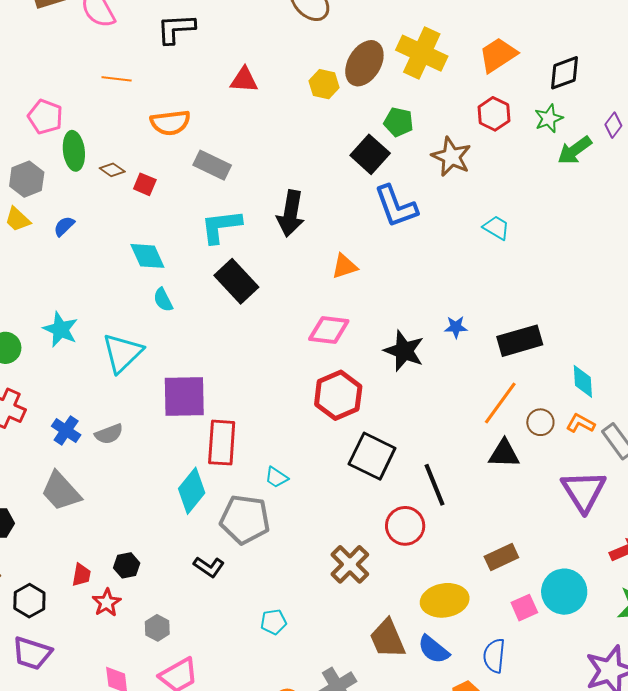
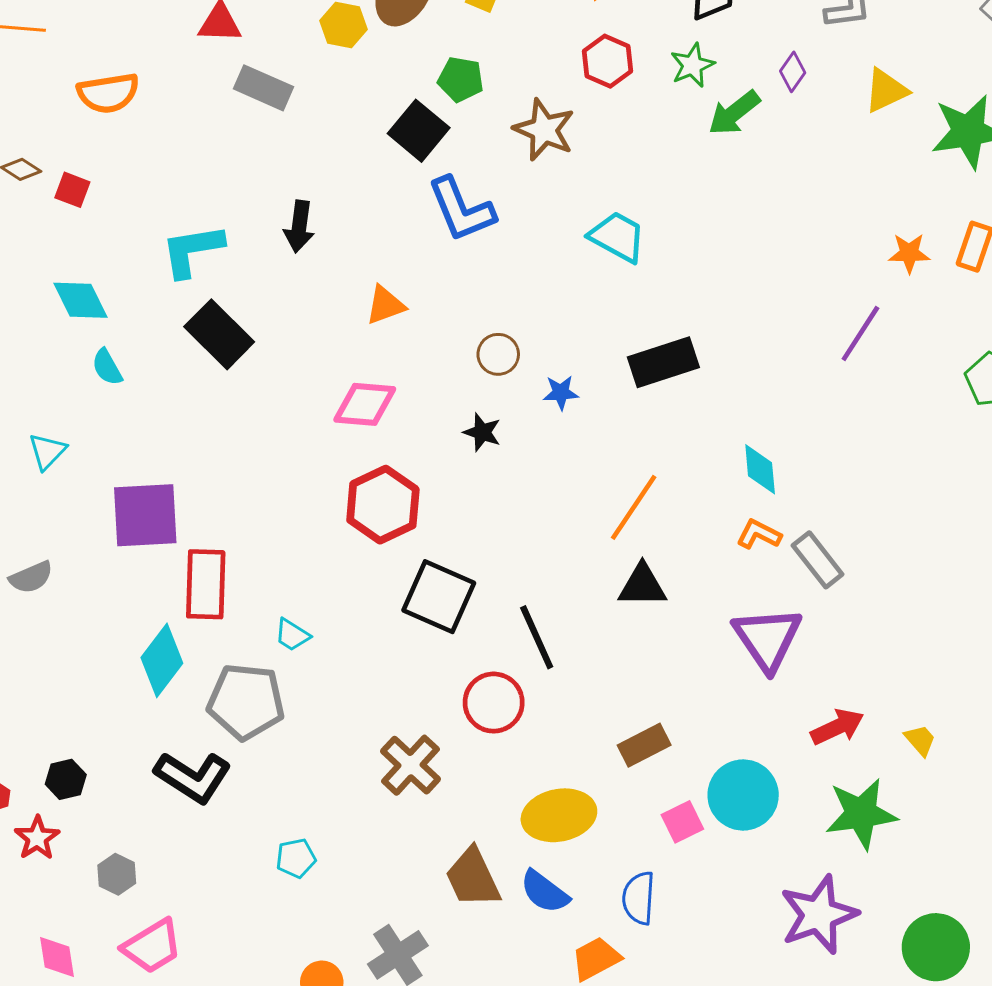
gray rectangle: (212, 165) -> (263, 88), moved
black arrow: (291, 213) -> (299, 227), size x0.7
cyan trapezoid: (496, 228) -> (618, 237), size x1.4
black rectangle: (520, 341) -> (663, 362), moved
black star: (404, 351) -> (482, 432), size x0.6
cyan triangle: (122, 353) -> (47, 451), size x0.6
brown circle: (540, 422) -> (498, 354), moved
black L-shape: (209, 567) -> (193, 777), size x1.6

